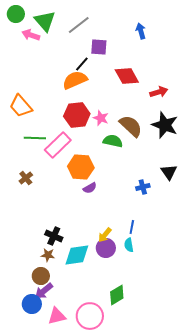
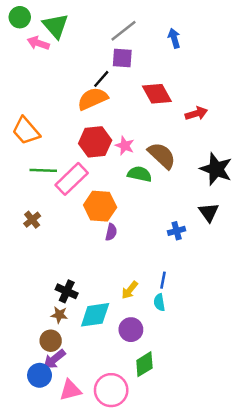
gray line: (79, 25) -> (123, 31), moved
black star: (165, 125) -> (216, 169), moved
purple semicircle: (90, 188) -> (111, 232), turned -48
purple circle: (106, 248) -> (131, 330), moved

